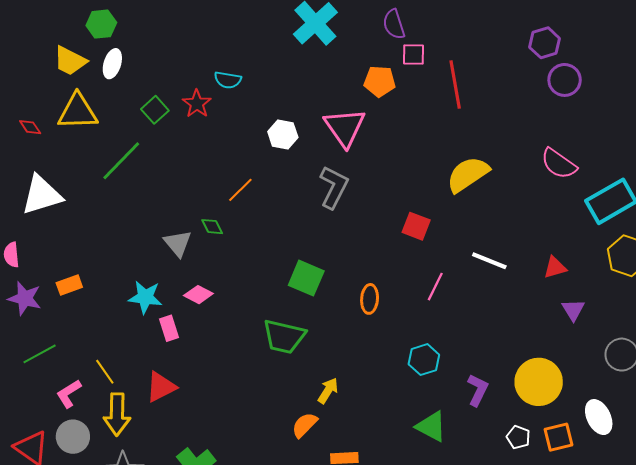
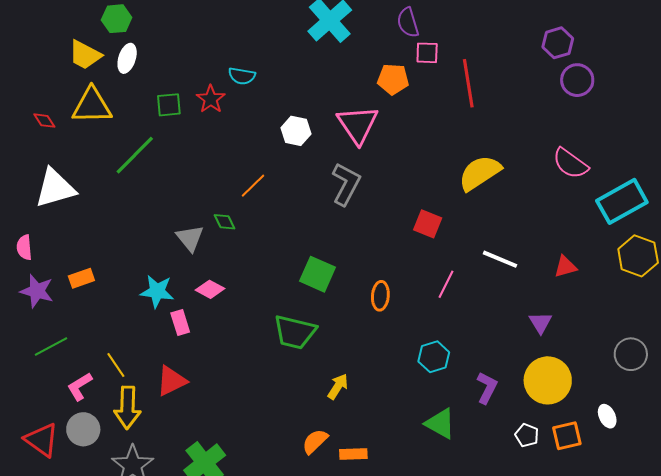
green square: (155, 110) -> (169, 105), turned 36
purple triangle: (573, 310) -> (541, 323), moved
white ellipse: (599, 417) -> (607, 416), size x0.7
orange semicircle: (305, 425) -> (315, 441), moved

